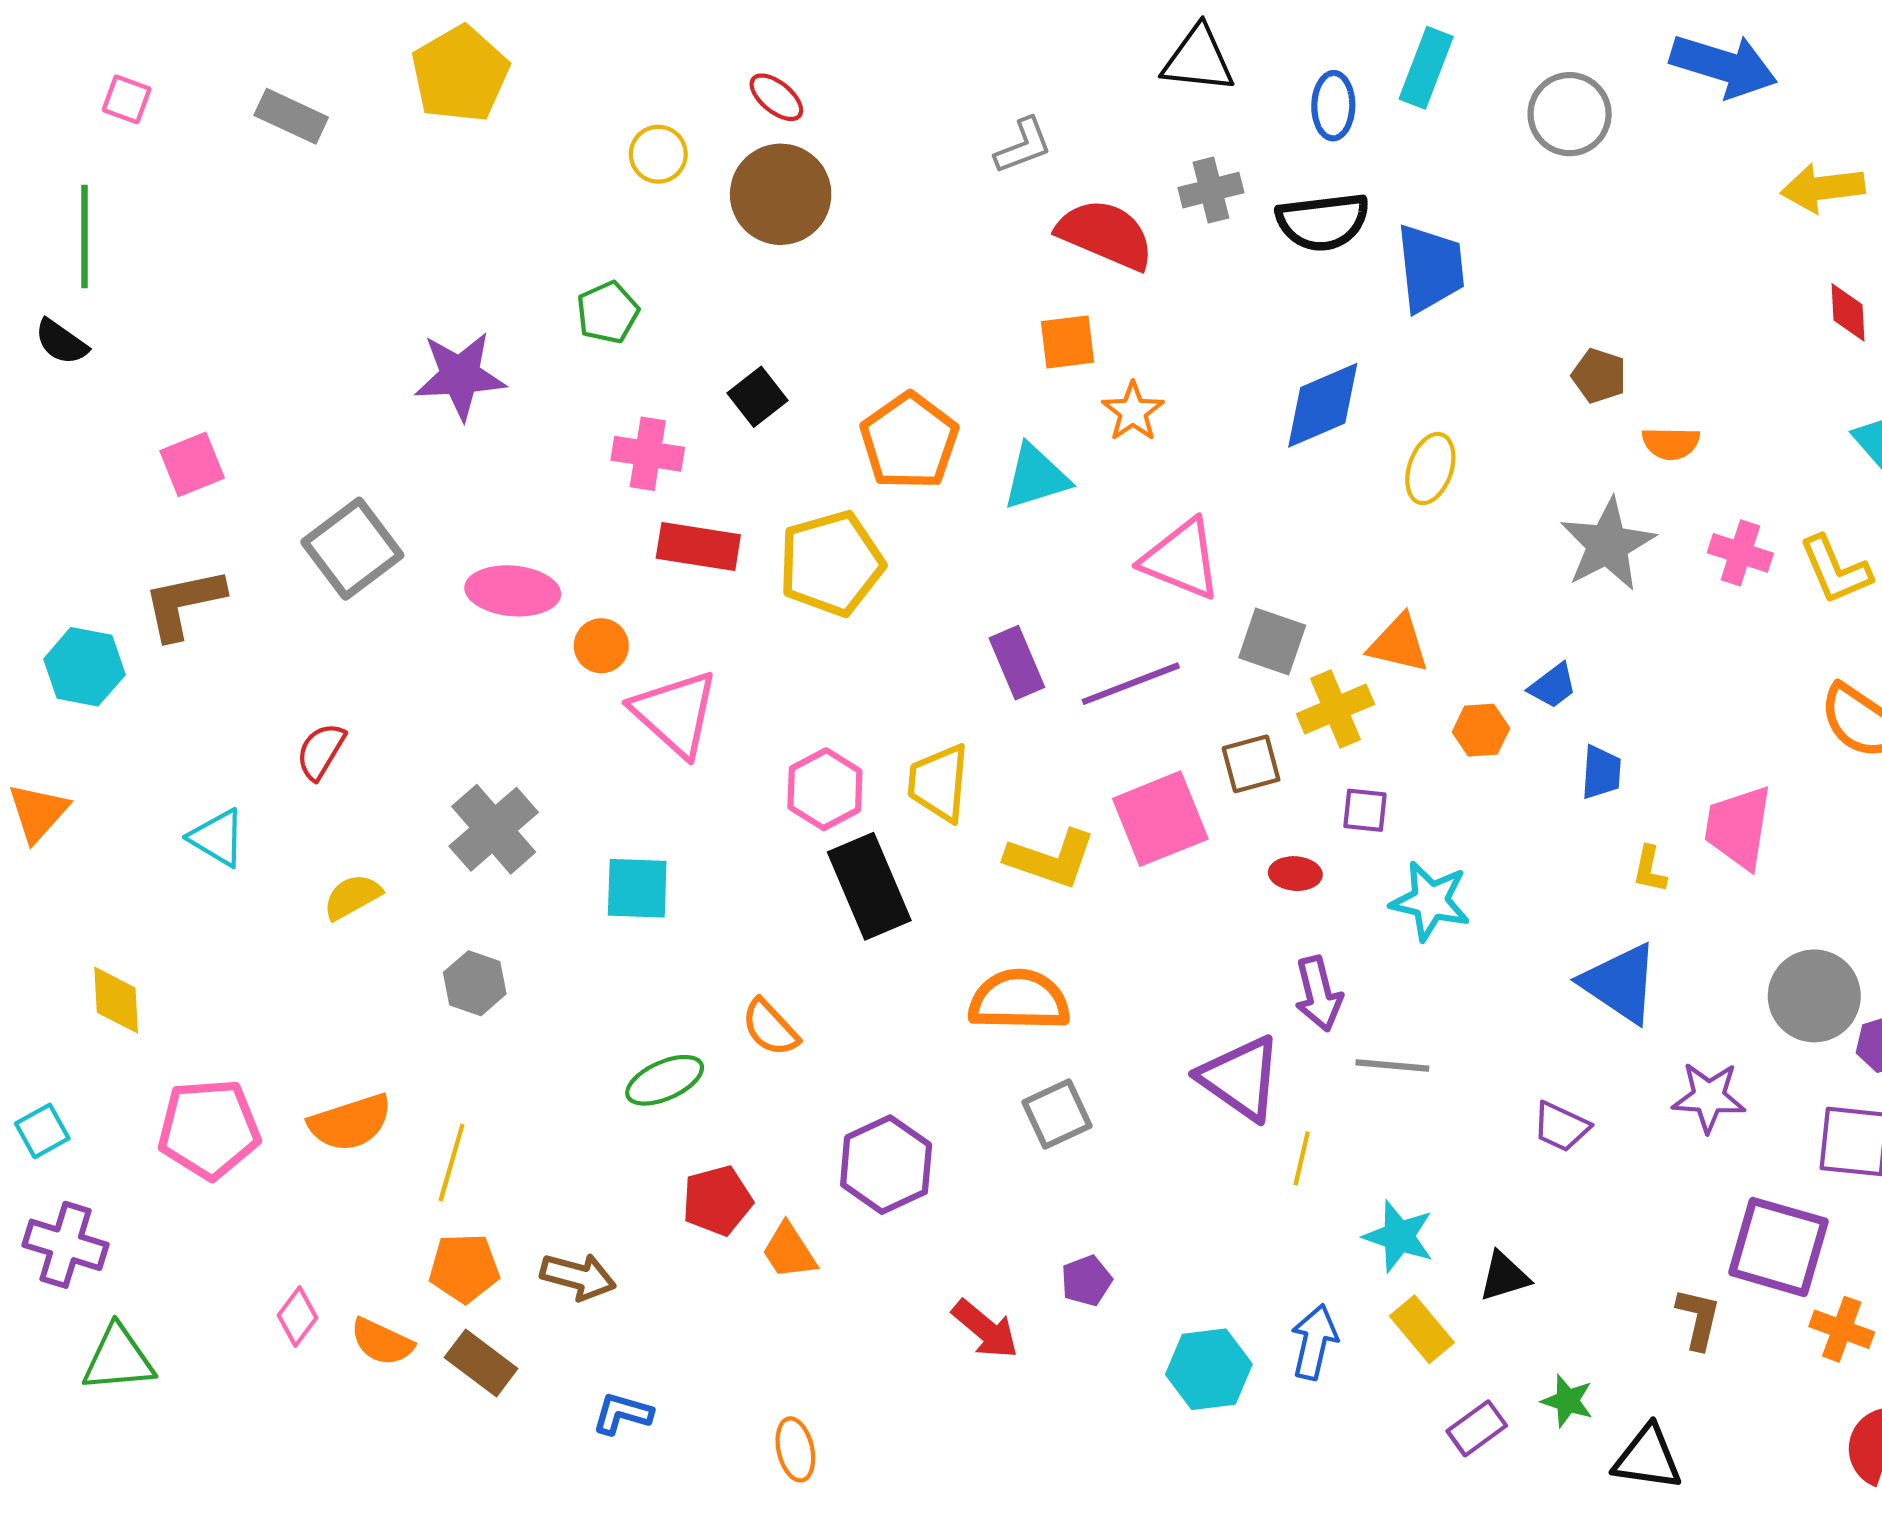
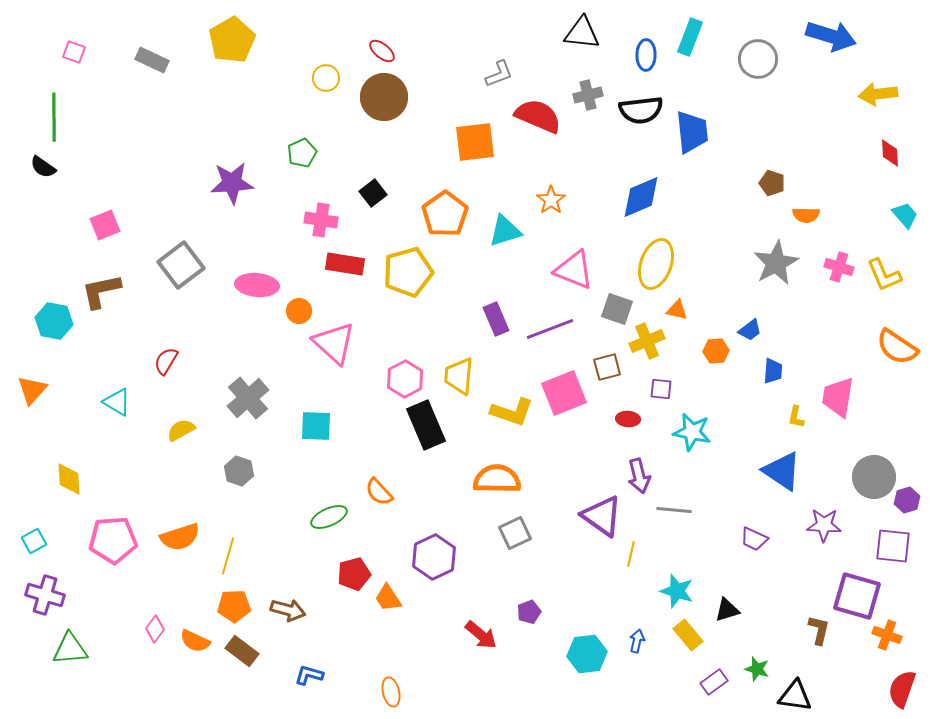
orange square: (1068, 342) -> (475, 142), moved, size x1.5
yellow ellipse: (1430, 469) -> (656, 264), moved, size x1.5
orange triangle: (1399, 644) -> (677, 310), size x0.7
blue arrow: (1314, 1342) -> (637, 641), size x0.7

